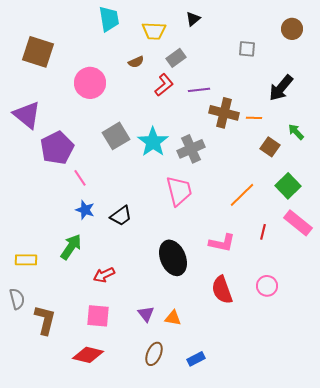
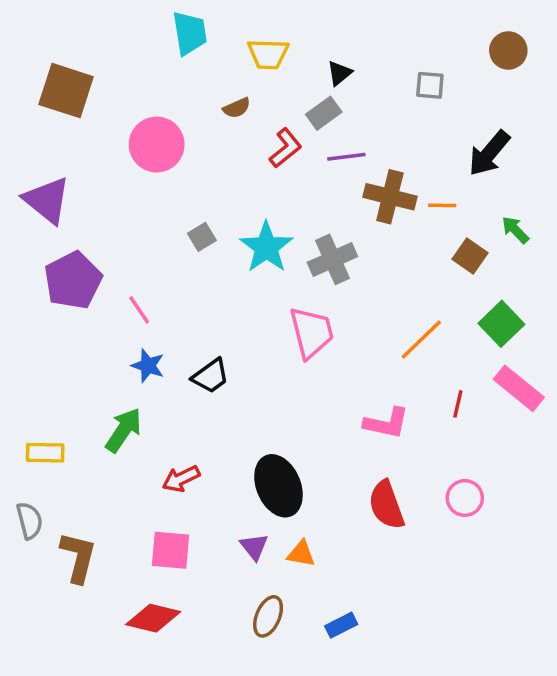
black triangle: (193, 19) -> (339, 73), moved
gray rectangle: (176, 58) -> (324, 113), moved
gray square: (116, 136) -> (202, 237), size x0.6
purple pentagon: (57, 148) -> (73, 280), moved
black ellipse: (173, 258) -> (278, 486), moved

